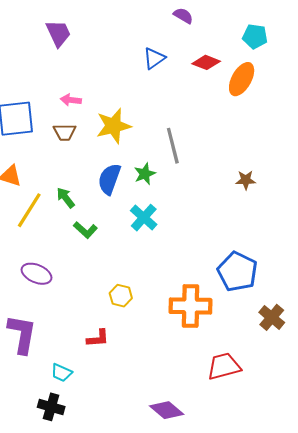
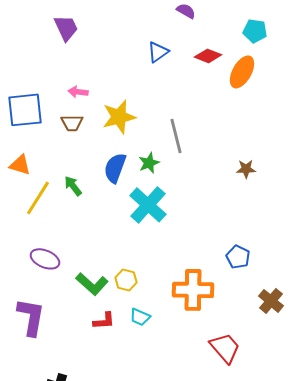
cyan cross: (144, 218) -> (148, 205), size x1.4
green L-shape: (85, 230) -> (92, 284), moved, size x1.4
blue pentagon: (237, 272) -> (238, 257), size x0.6
red trapezoid: (224, 366) -> (225, 348), turned 64
cyan trapezoid: (61, 373) -> (140, 317), moved

